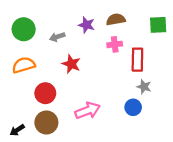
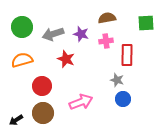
purple star: (86, 25) -> (81, 34), moved
gray arrow: (57, 37) -> (53, 34), size x1.5
gray star: (144, 87) -> (117, 80), moved

